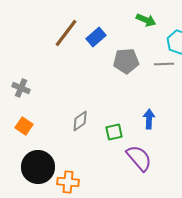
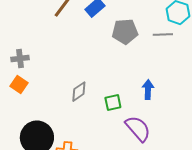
gray cross: (21, 88) -> (20, 59), turned -30
orange square: (24, 126) -> (19, 85), moved

